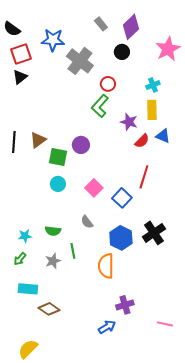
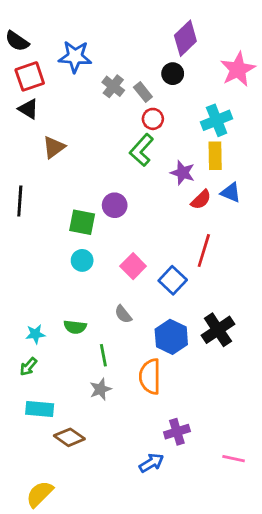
gray rectangle: (101, 24) -> (143, 92), moved
gray cross: (80, 61) -> (113, 86), size x0.6
black triangle: (20, 77) -> (28, 109), turned -49
cyan cross: (153, 85) -> (217, 120), size x1.5
brown triangle: (38, 140) -> (54, 147), moved
gray star: (53, 261) -> (100, 389), moved

